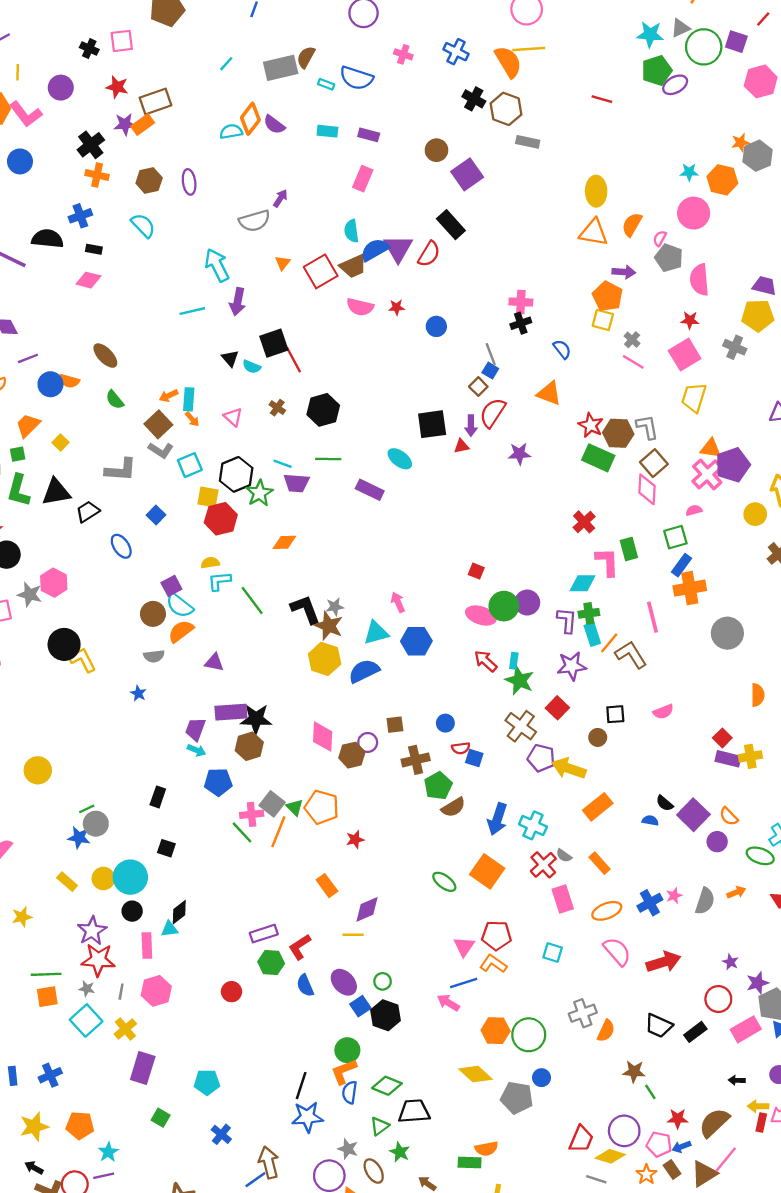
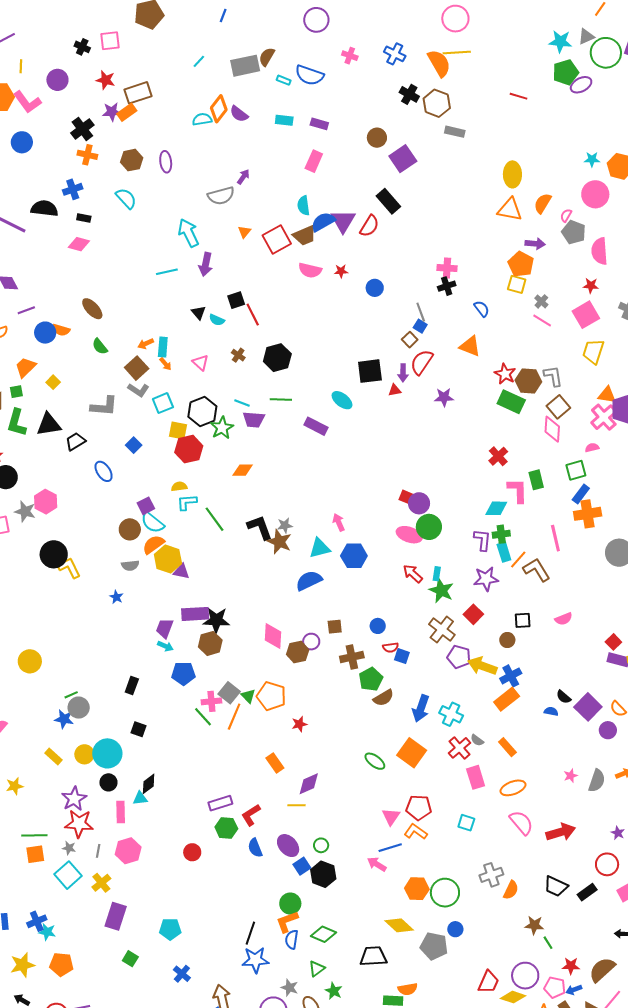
black square: (274, 343) -> (236, 300), size x0.7
purple circle: (527, 602) -> (419, 503), moved
yellow hexagon: (325, 659) -> (168, 559), moved
blue cross: (650, 903) -> (511, 676), moved
black trapezoid: (414, 1111) -> (373, 956), moved
cyan star: (108, 1152) -> (47, 932), moved, turned -30

